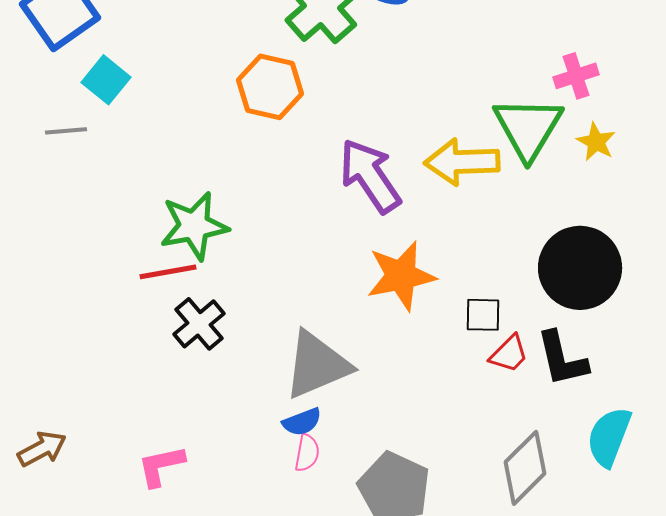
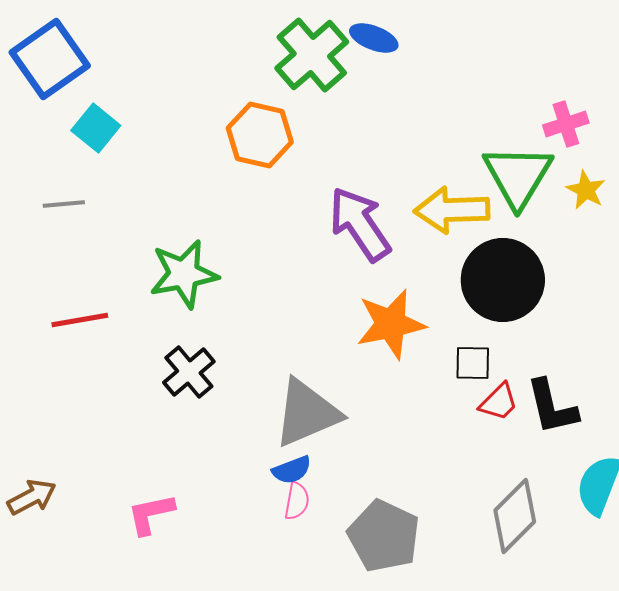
gray line: (66, 131) -> (64, 204), moved
black circle: (580, 268) -> (503, 280), moved
red line: (168, 272) -> (80, 320), moved

